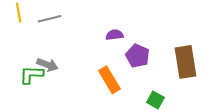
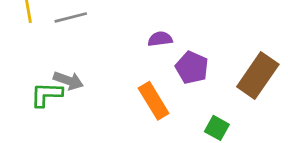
brown rectangle: (185, 62) -> (258, 76), turned 44

